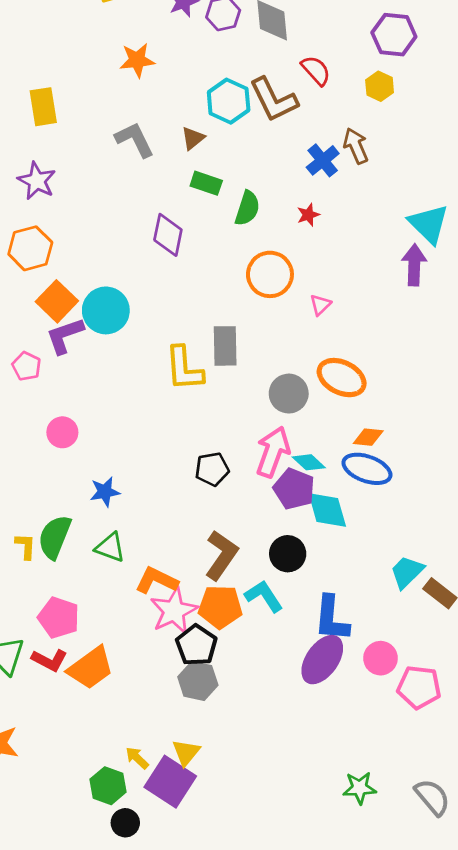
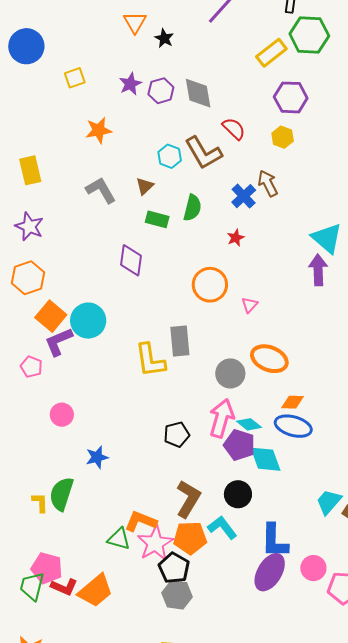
cyan hexagon: (229, 101) -> (170, 156), size x0.7
green semicircle: (247, 208) -> (192, 208), moved
green triangle: (110, 547) -> (119, 539), moved
pink pentagon: (59, 618) -> (47, 568), moved

